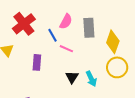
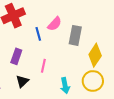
pink line: (66, 49) -> (43, 66), moved, turned 64
black triangle: (72, 77) -> (22, 81), moved

